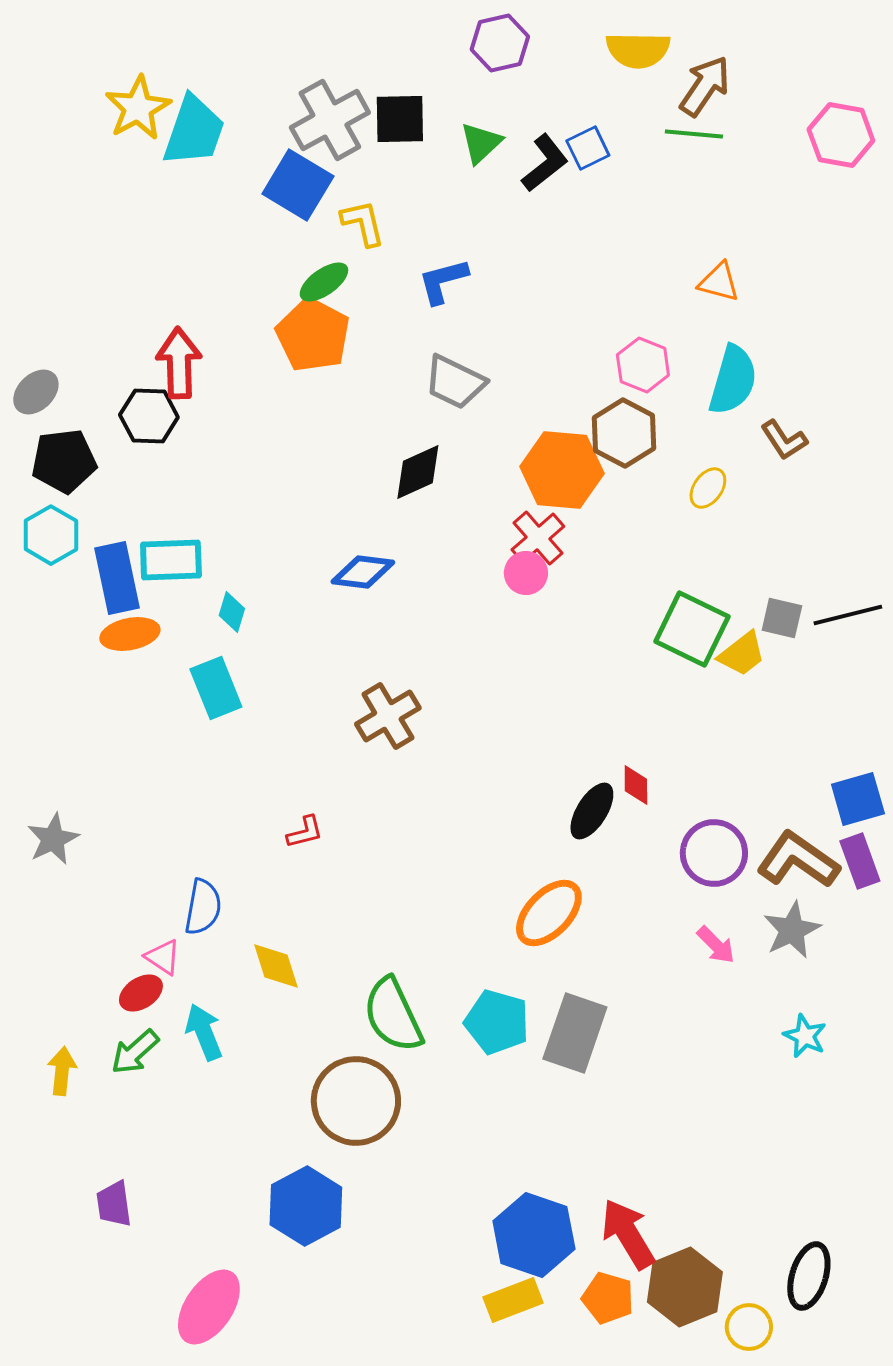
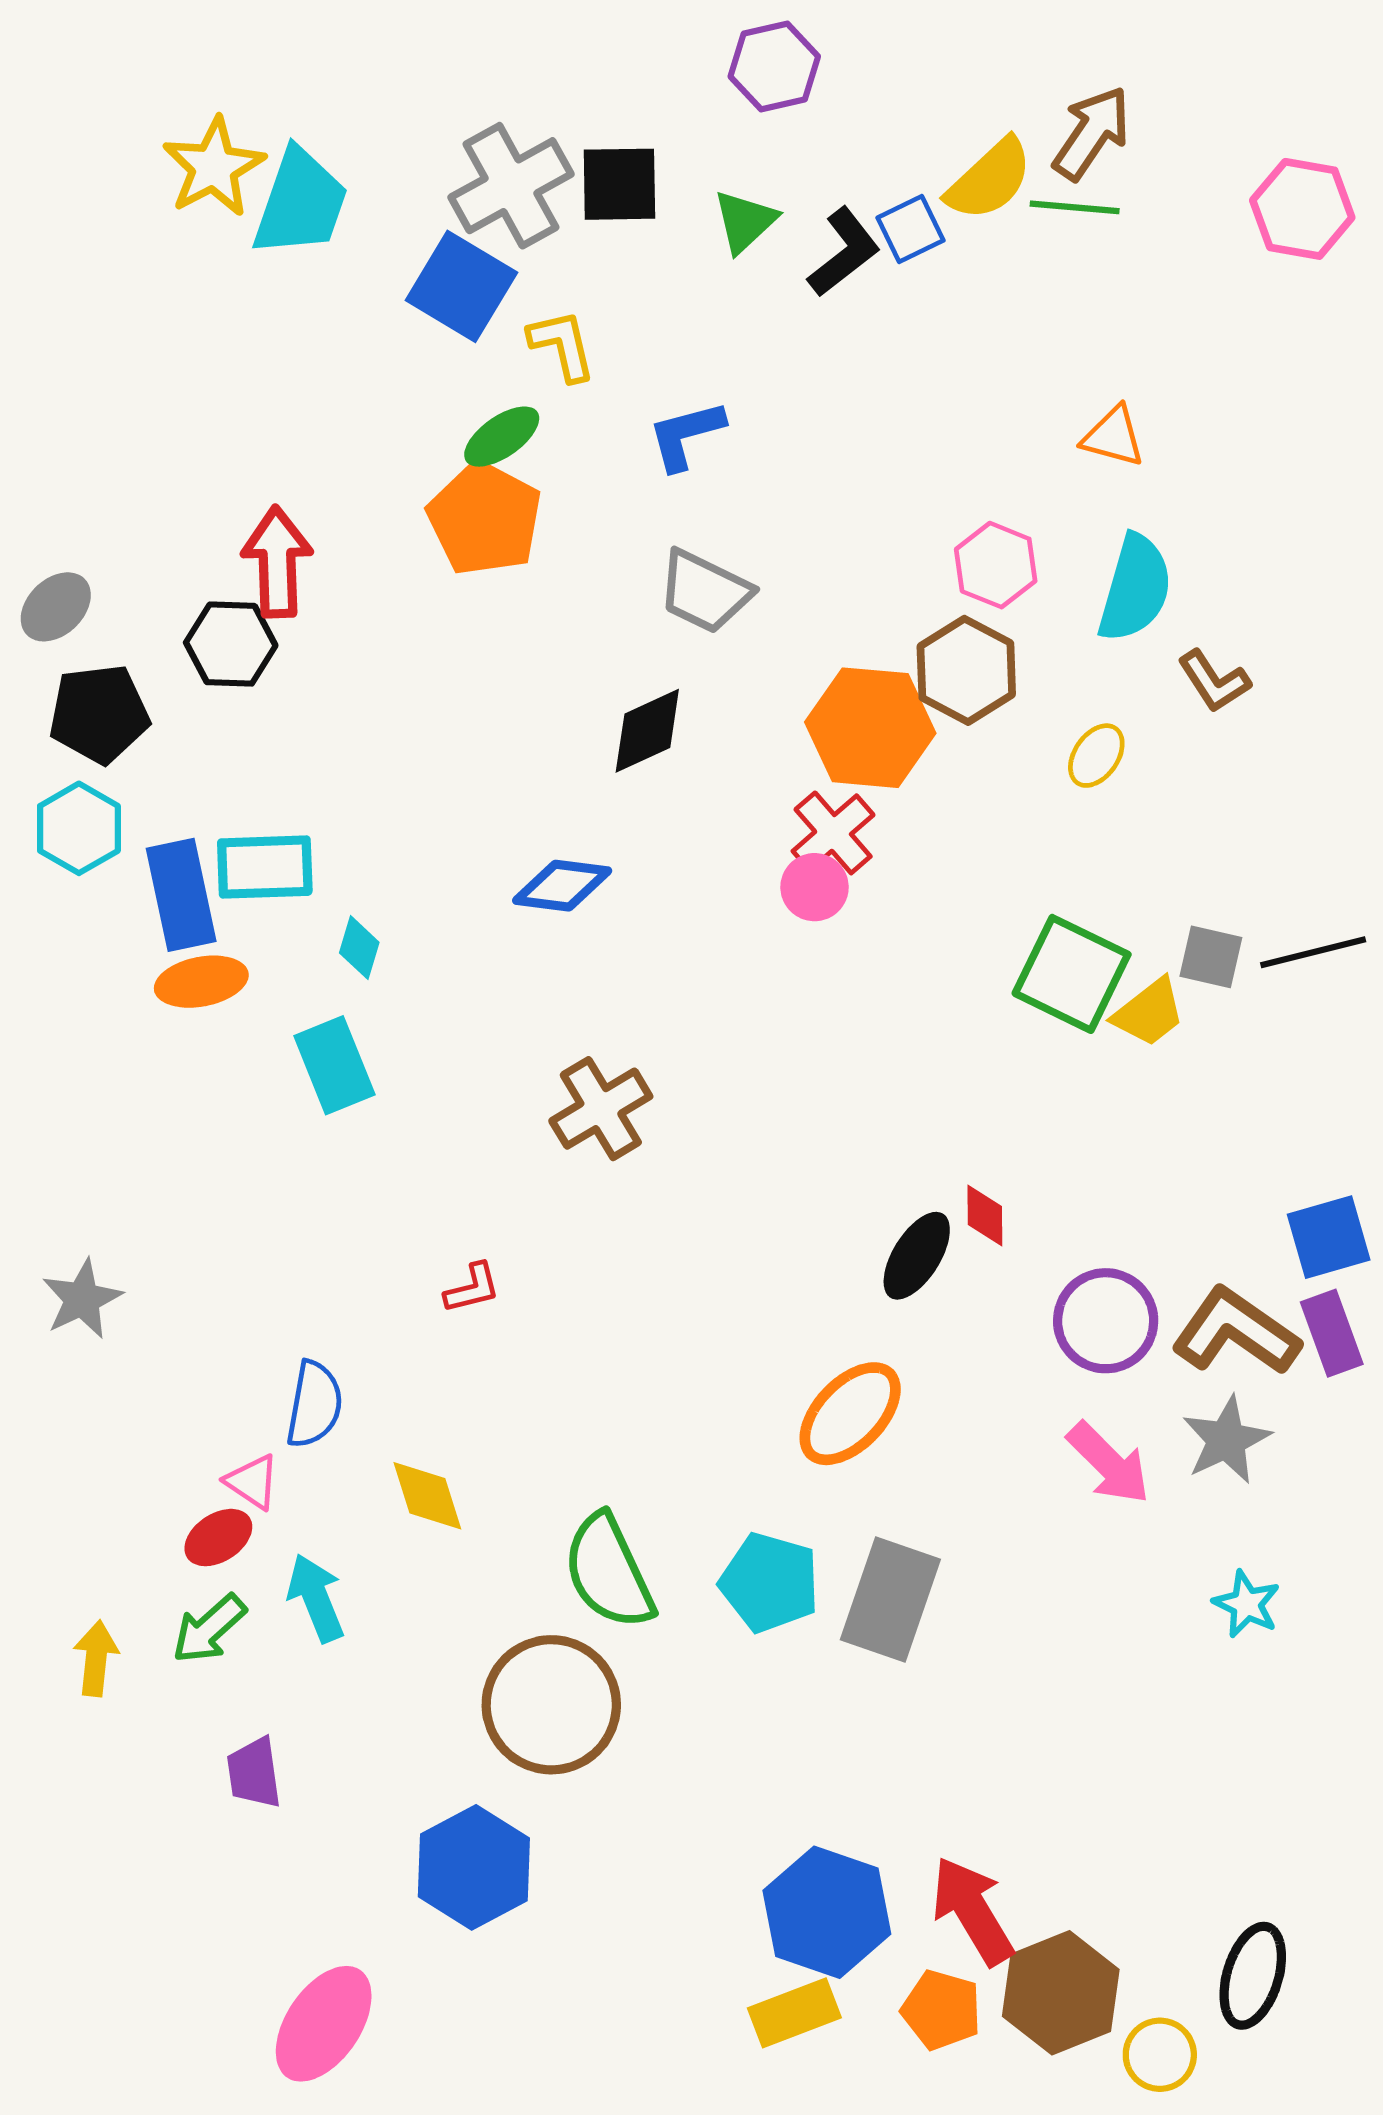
yellow semicircle: (638, 50) -> (989, 180), moved, turned -44
pink arrow: (716, 945) -> (1109, 1463), size x1.4
purple trapezoid: (114, 1204) -> (254, 1773), moved

